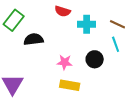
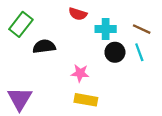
black circle: (95, 59) -> (115, 52), moved

